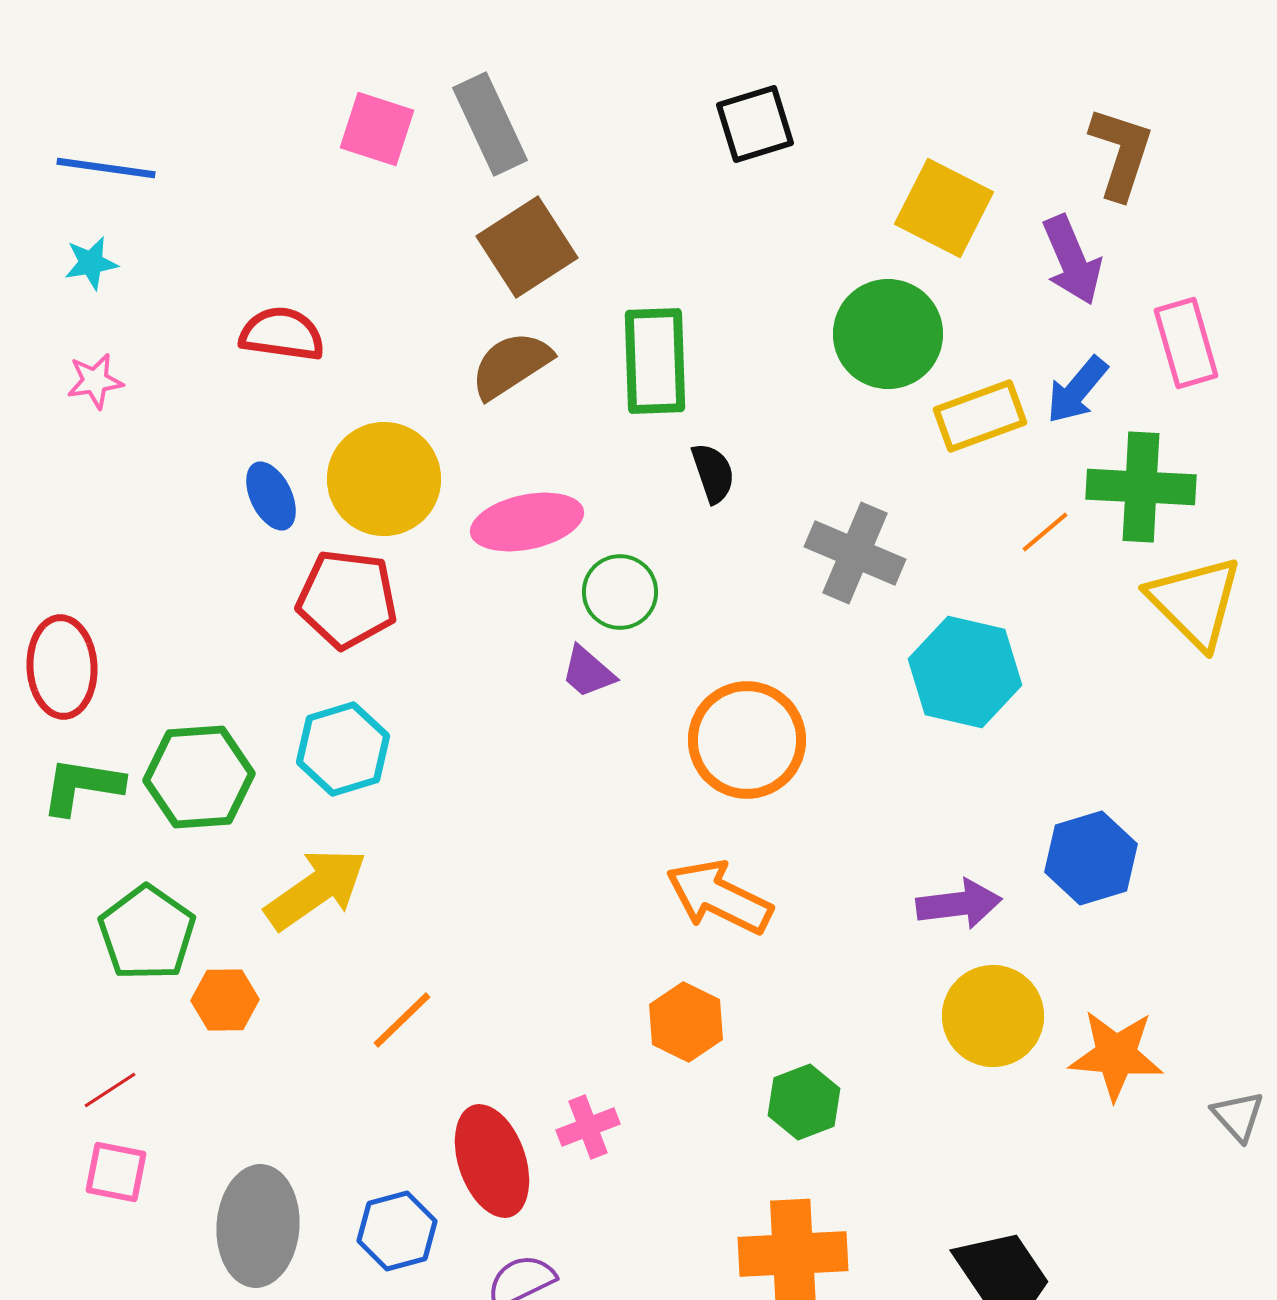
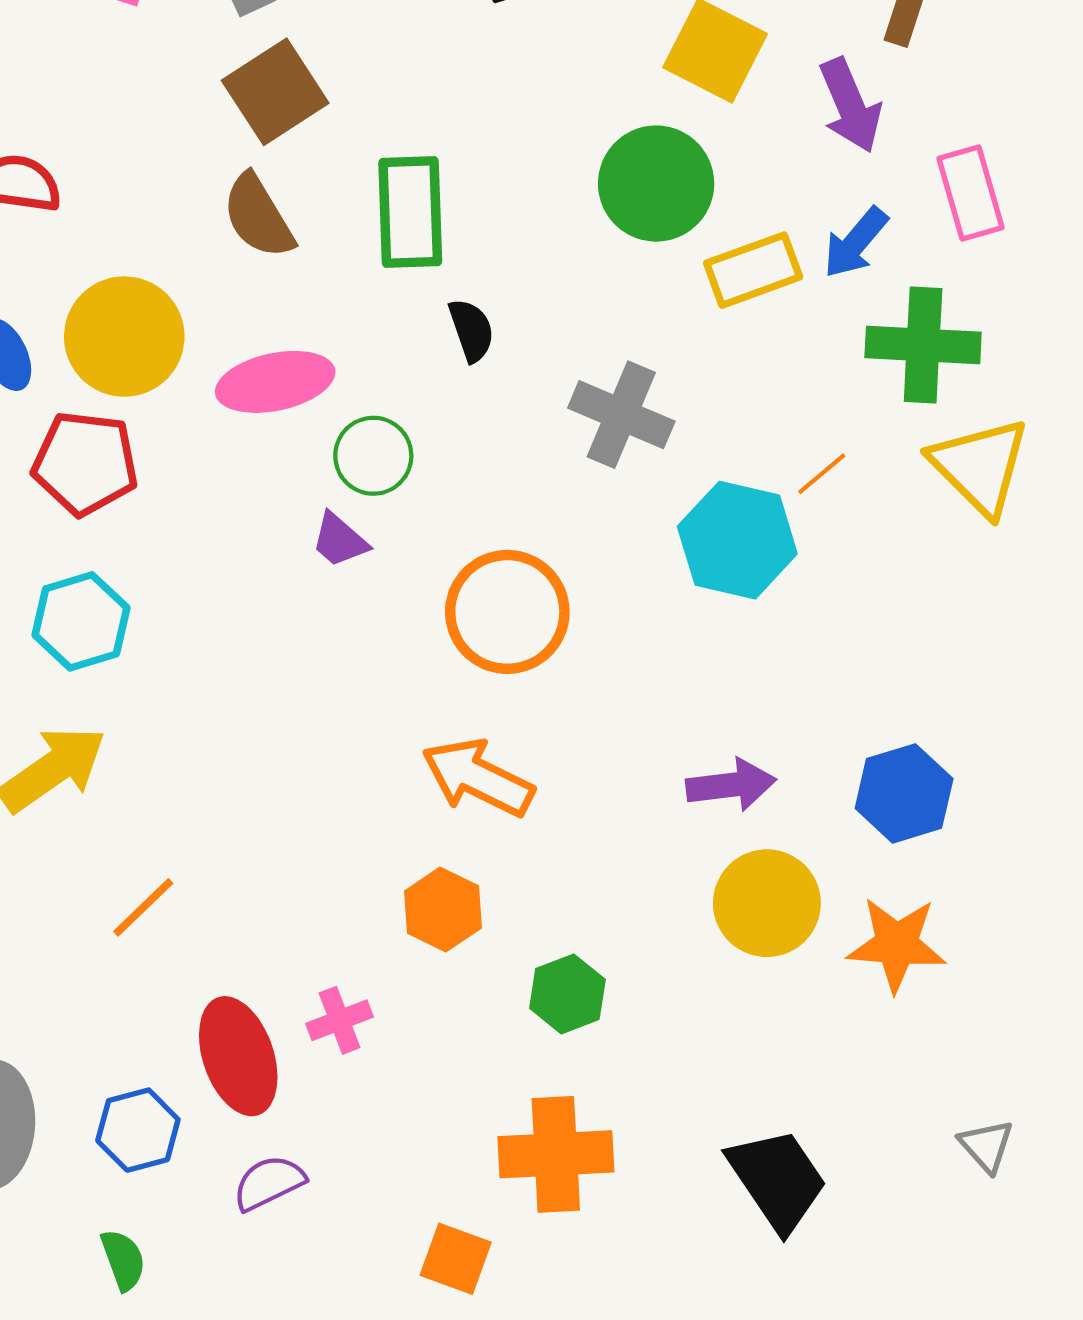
brown semicircle: (511, 365) -> (258, 216), turned -88
orange line: (1045, 532) -> (822, 474), moved
blue hexagon: (1091, 858) -> (904, 793), moved
gray triangle: (1238, 1116) -> (986, 1146), moved

